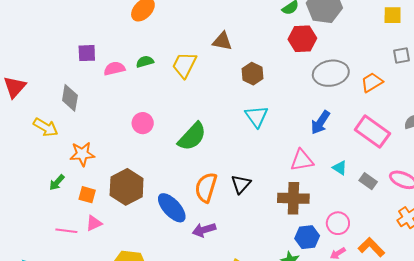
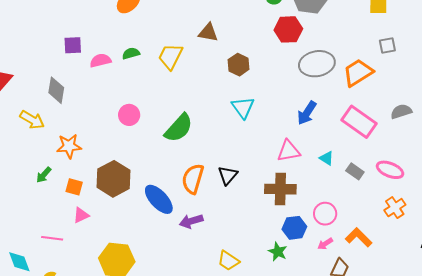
orange trapezoid: (372, 82) -> (358, 73), size x1.4
pink line: (66, 231) -> (52, 238), moved

